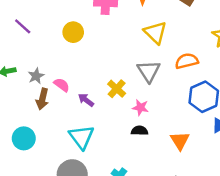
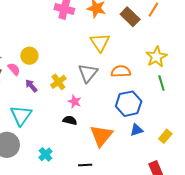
yellow circle: (73, 32) -> (29, 56), moved
orange triangle: (180, 141) -> (101, 136), size x1.4

